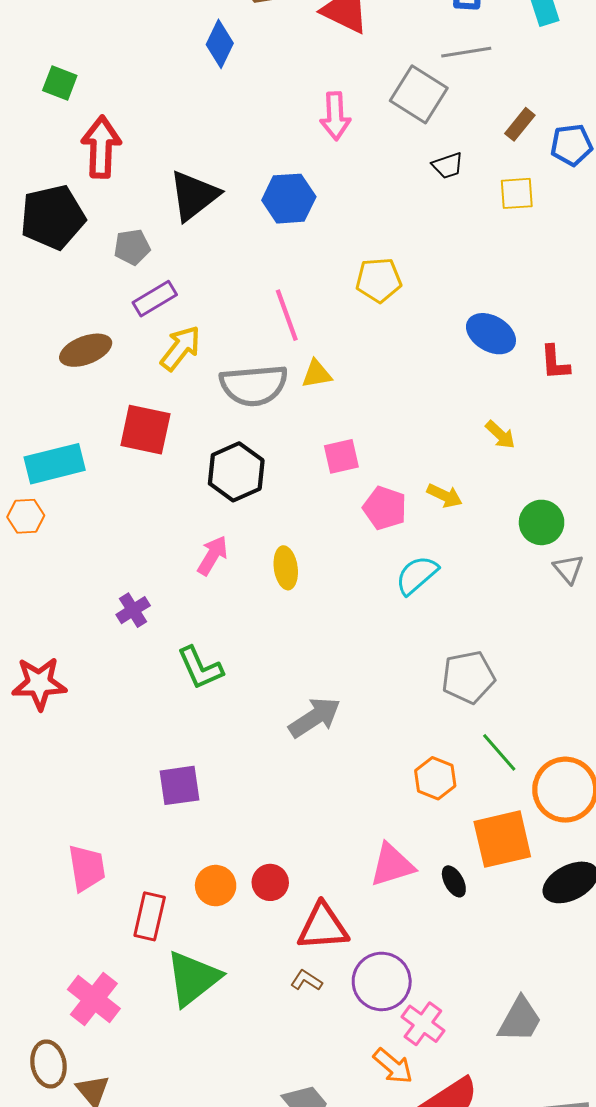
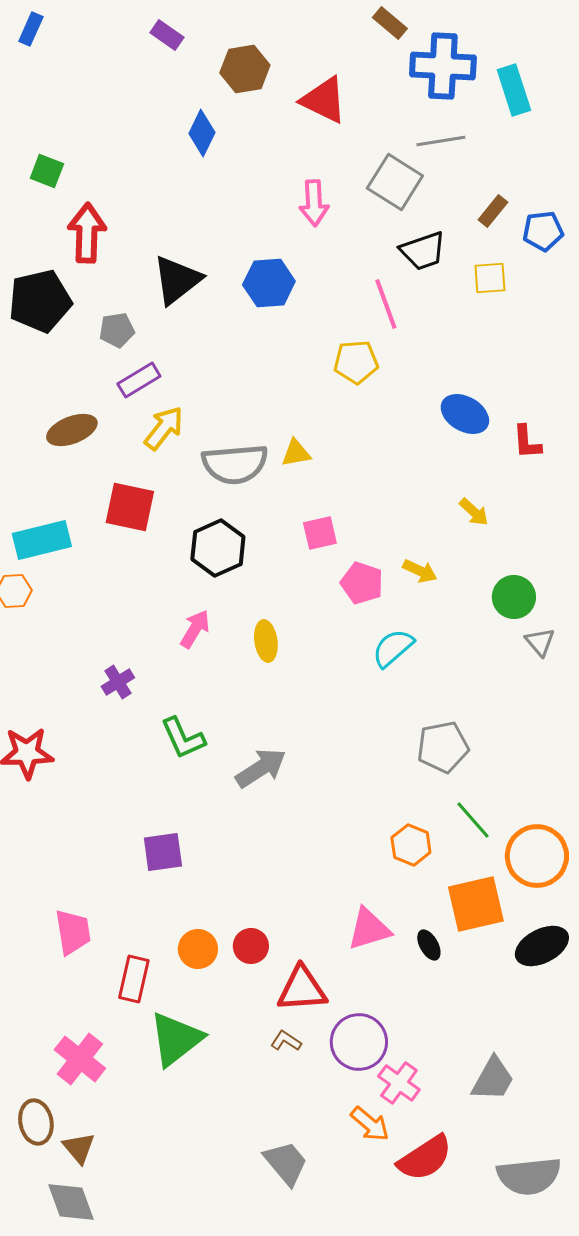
black trapezoid: (448, 166) -> (423, 251), size x1.5
pink line: (287, 315) -> (386, 304), moved
gray arrow: (315, 717) -> (261, 768), moved

